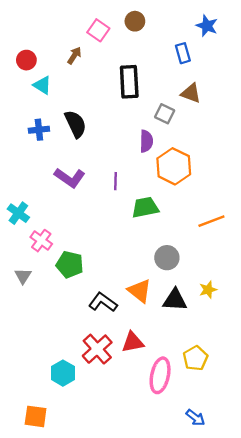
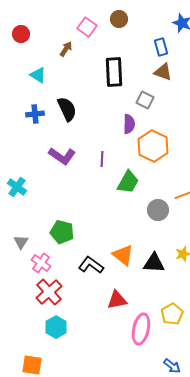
red circle: (26, 60) -> (21, 34), moved
brown triangle: (191, 93) -> (163, 72), moved
green trapezoid: (145, 207) -> (128, 182), turned 130
pink cross: (41, 241) -> (41, 263), moved
gray circle: (167, 258) -> (158, 210), moved
red cross: (97, 349) -> (49, 292), moved

